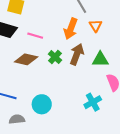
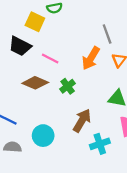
brown arrow: (77, 54) -> (82, 121), moved

